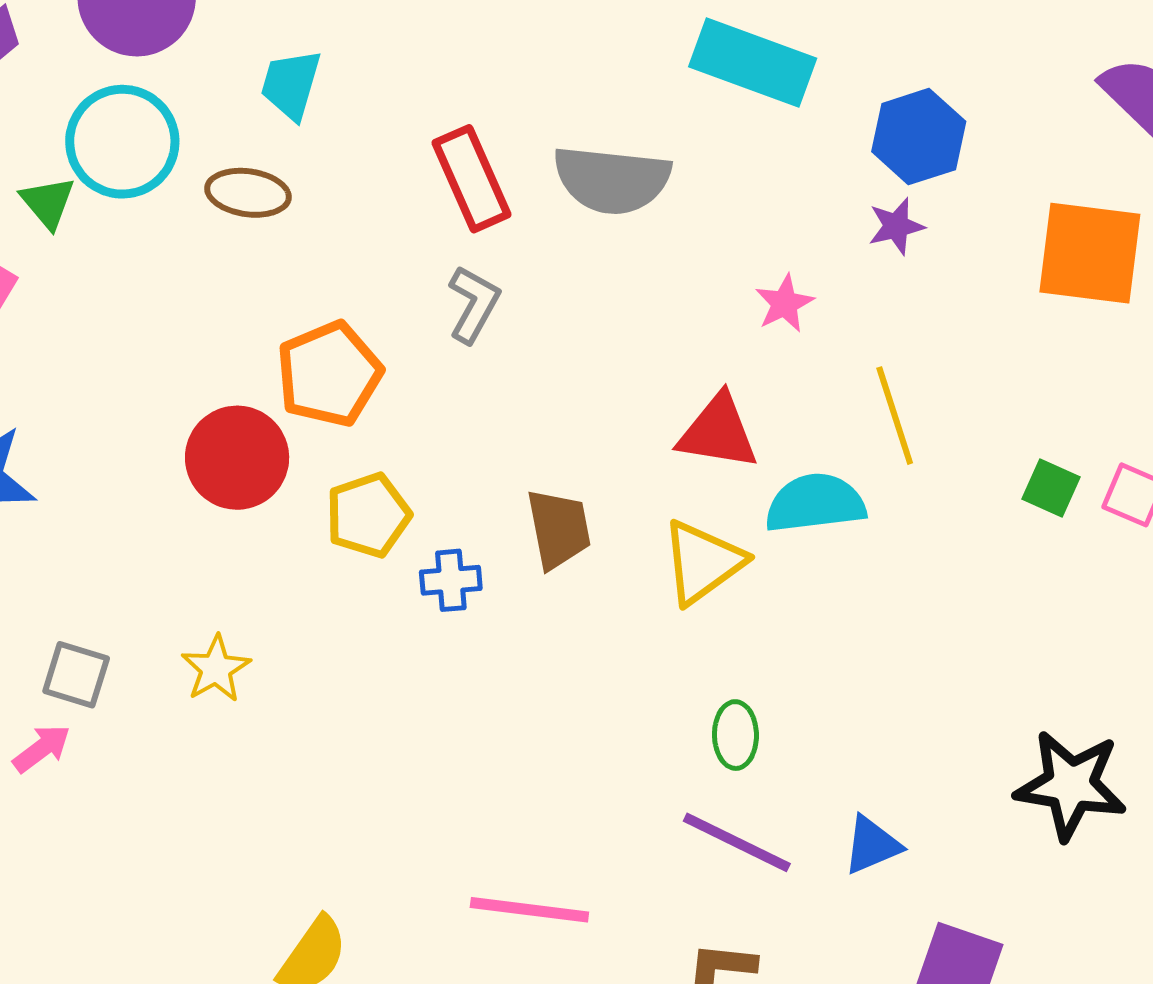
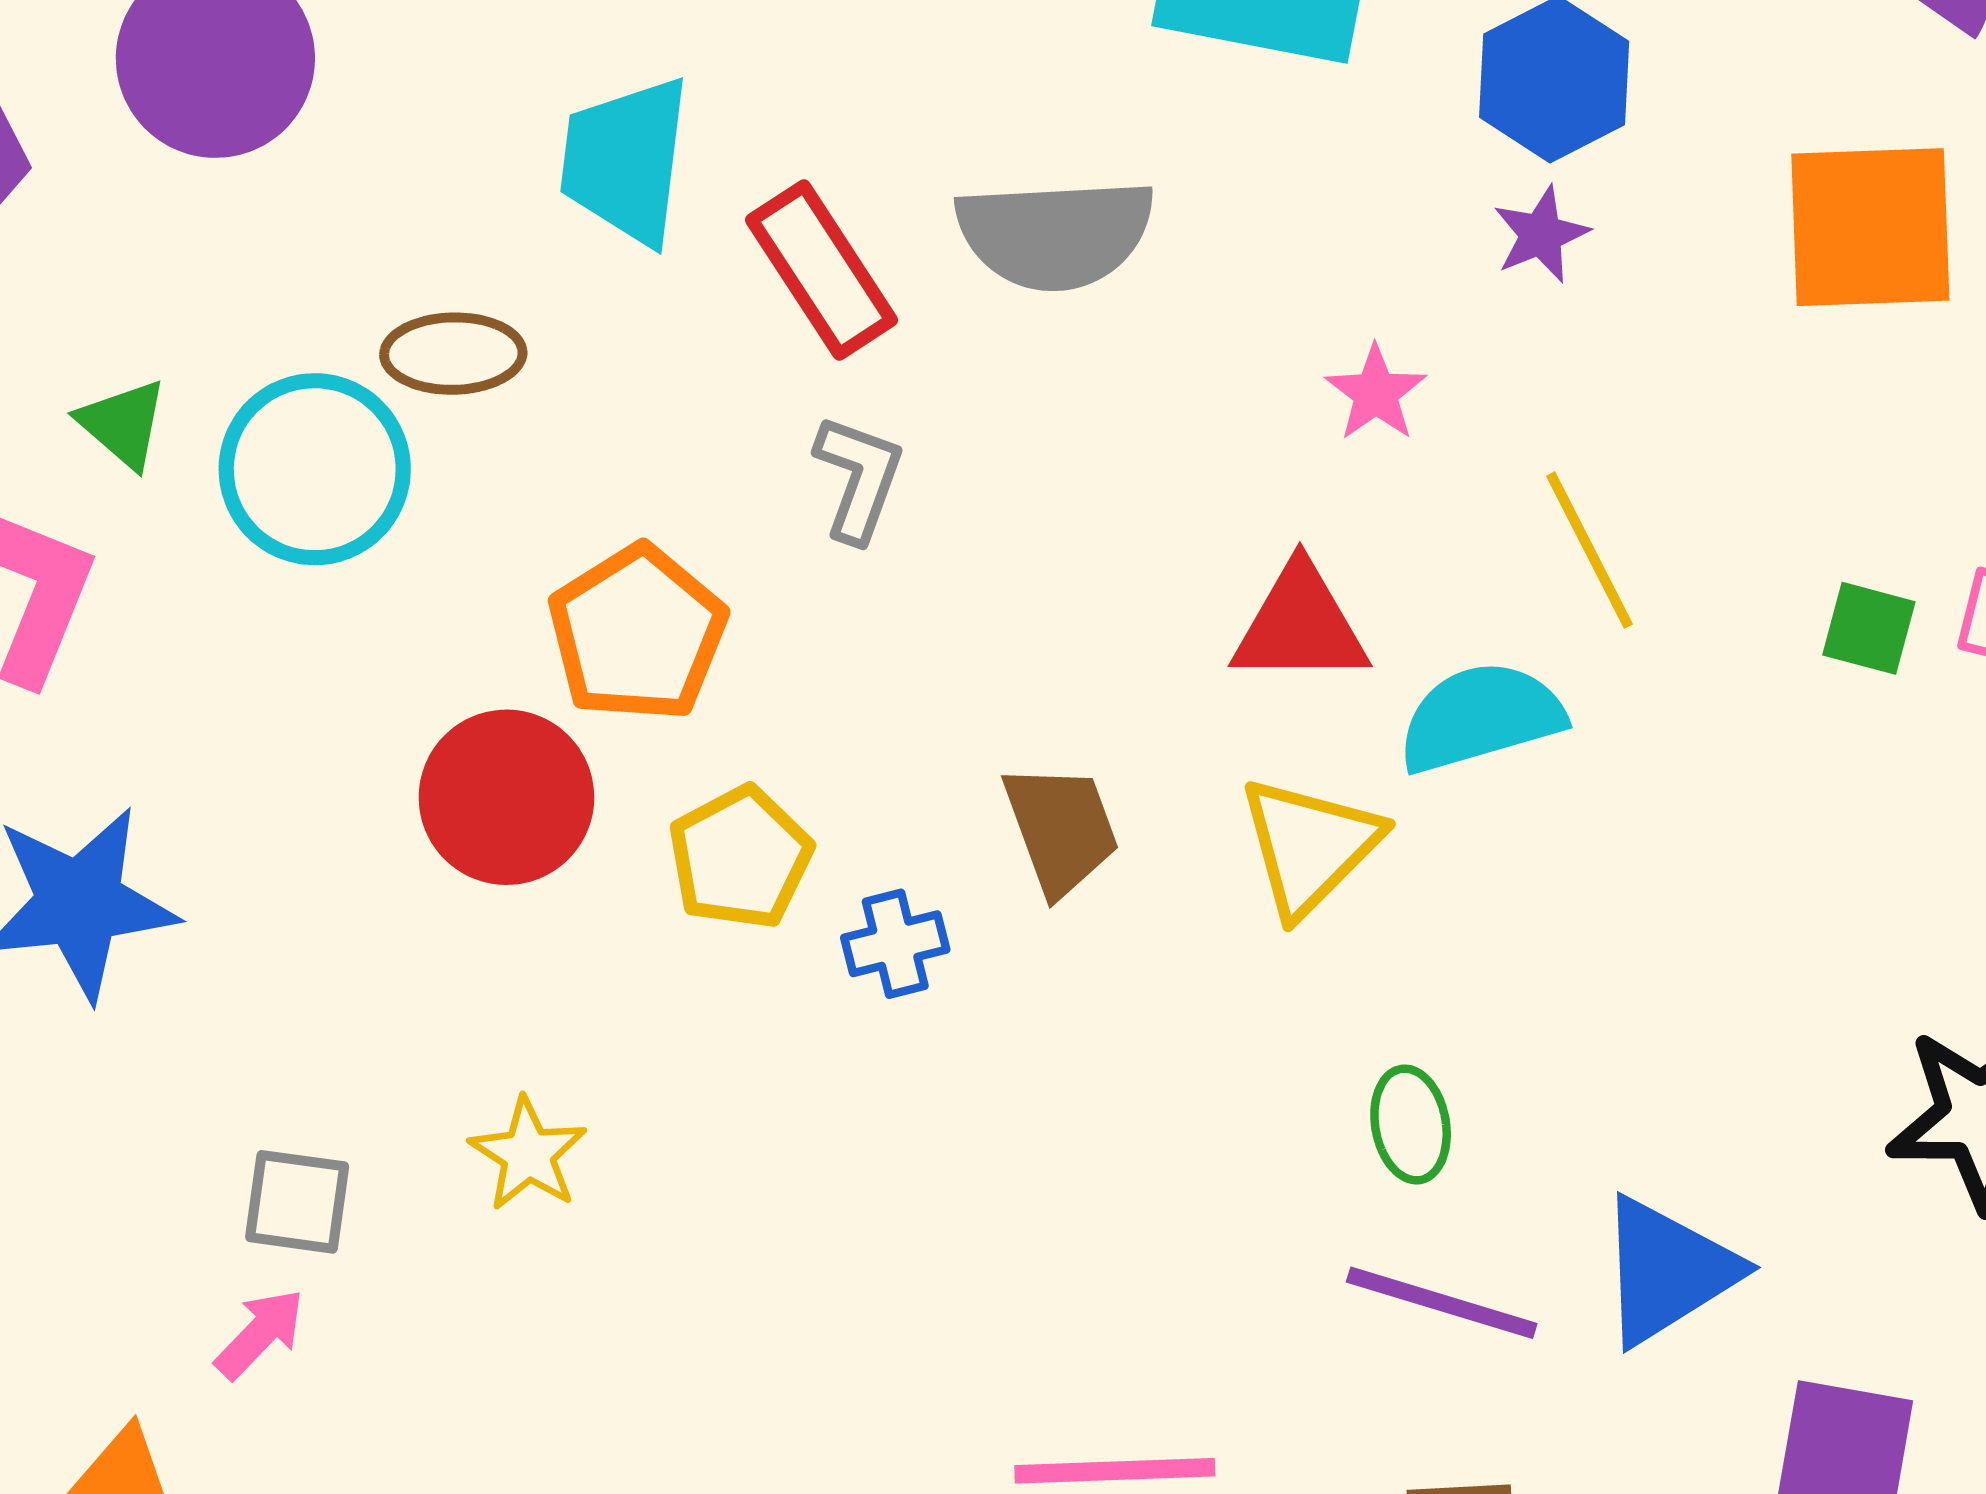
cyan trapezoid: (291, 85) -> (626, 161), moved, size x1.4
cyan circle: (122, 142) -> (315, 469), moved
blue triangle: (872, 845) -> (1667, 1271), size x1.5

